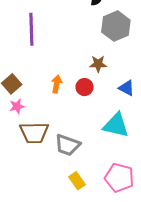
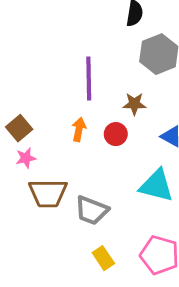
purple line: (31, 29) -> (89, 78), moved

